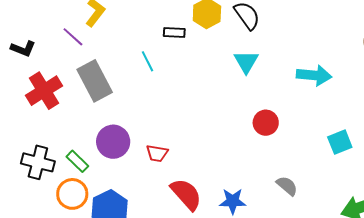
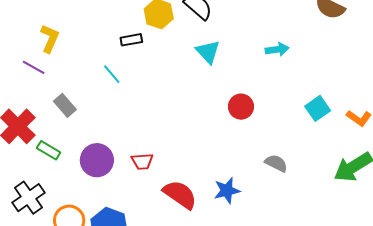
cyan arrow: (314, 75) -> (277, 49), size x0.7
gray rectangle: (95, 81) -> (65, 105), size x0.6
green rectangle: (77, 161) -> (49, 150), moved
black cross: (38, 162) -> (28, 198), turned -36

